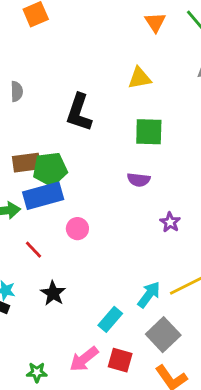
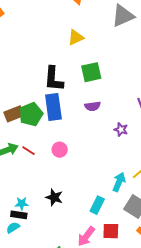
black L-shape: (79, 112) -> (54, 79), moved
blue rectangle: (43, 196) -> (53, 107), moved, turned -68
red line: (34, 250) -> (29, 151), moved

